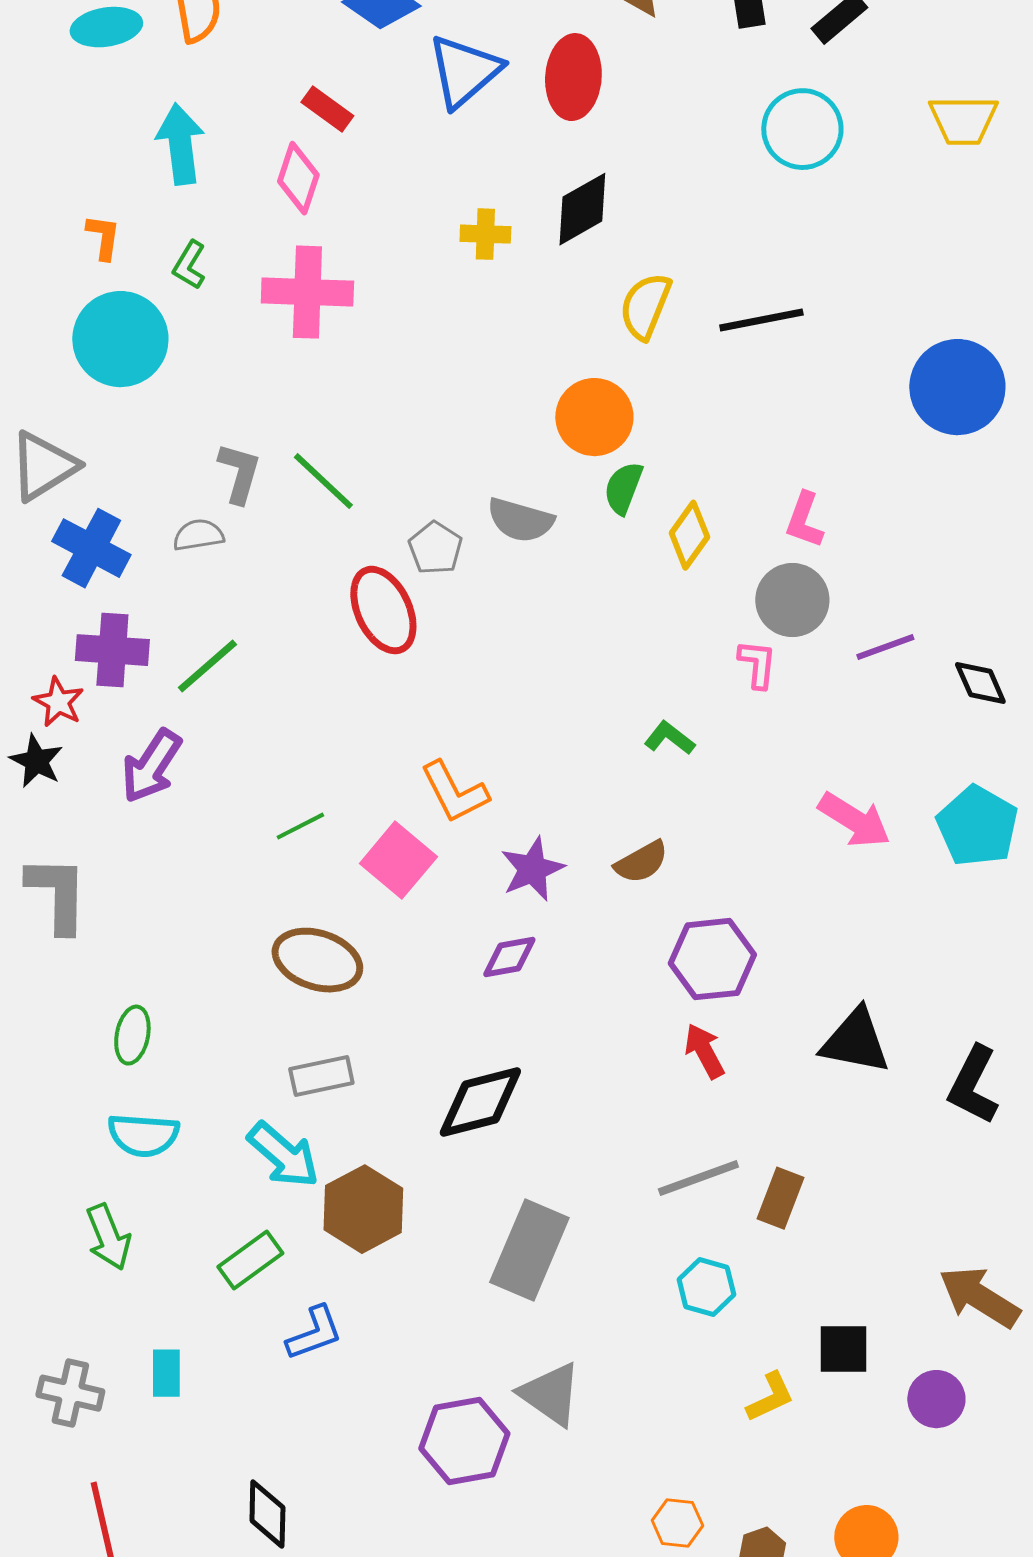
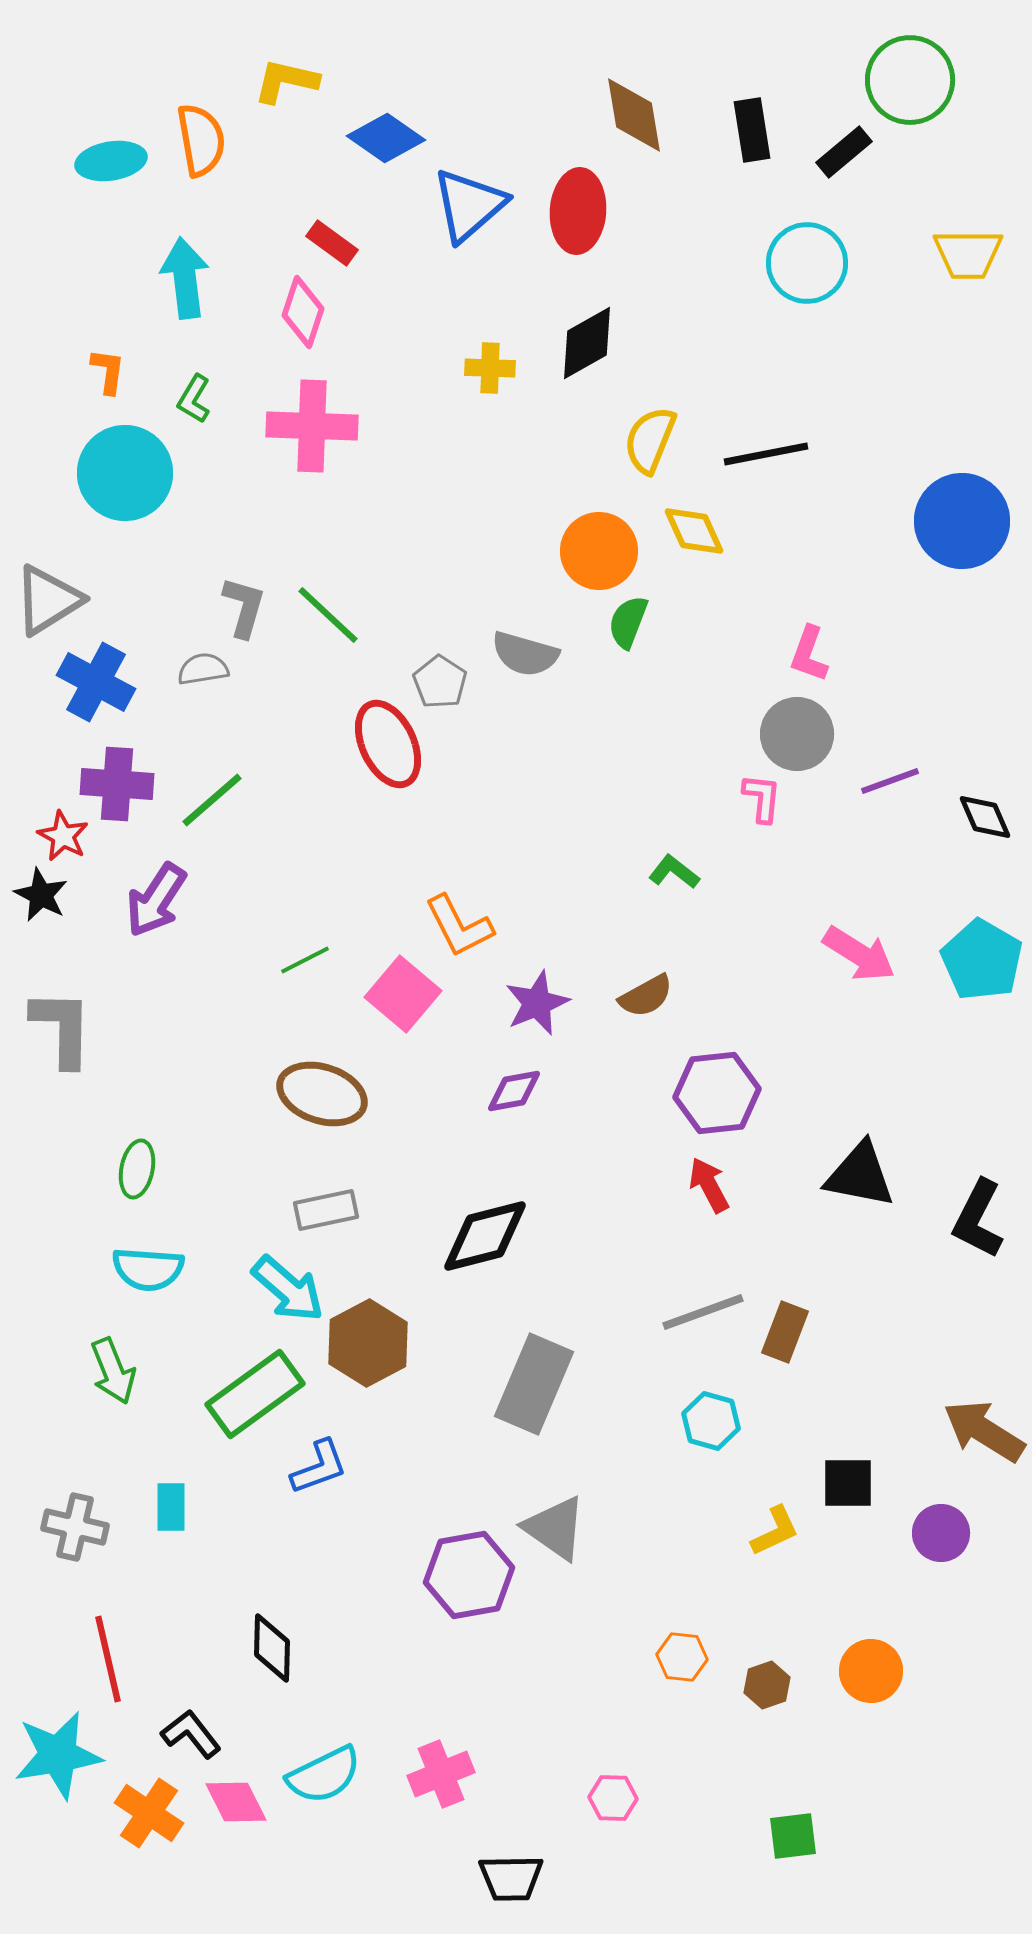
yellow diamond: (689, 535) -> (694, 531), moved, turned -60
green rectangle: (250, 1260) -> (255, 1394), size x1.5

